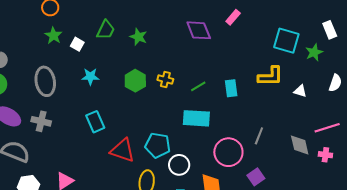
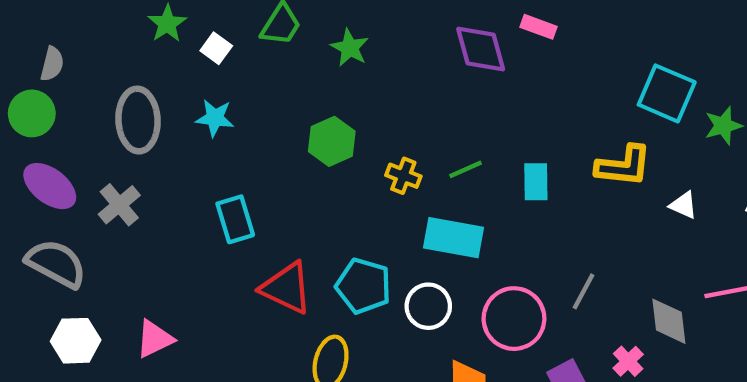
pink rectangle: (233, 17) -> (539, 27), moved, turned 63
cyan star: (90, 77) -> (215, 118), moved
yellow cross: (165, 80) -> (403, 176), moved
gray cross: (41, 121) -> (119, 205), turned 30
pink cross: (325, 155) -> (628, 361), moved, turned 32
white circle: (179, 165) -> (428, 306), moved

